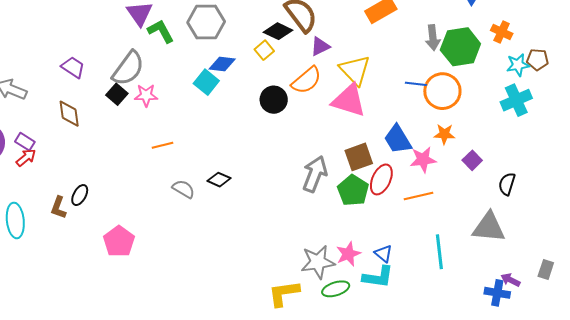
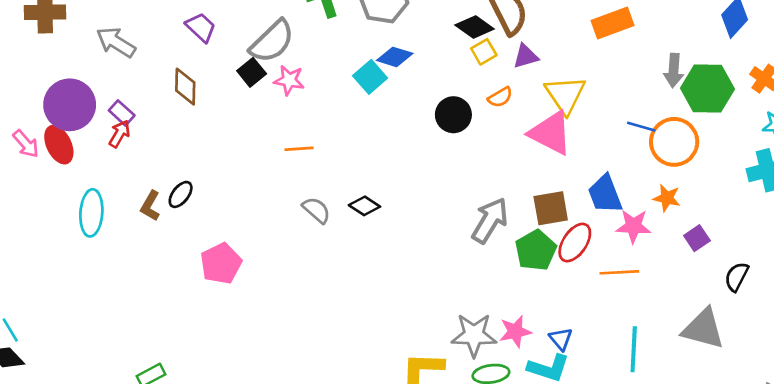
yellow square: (264, 50) -> (484, 52), moved
orange semicircle: (306, 80) -> (500, 97), size x0.6
red arrow: (26, 158) -> (119, 134), turned -30

